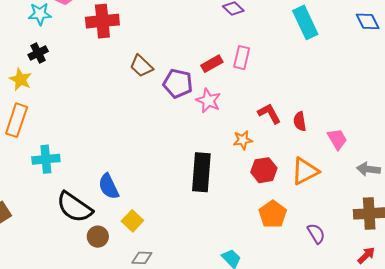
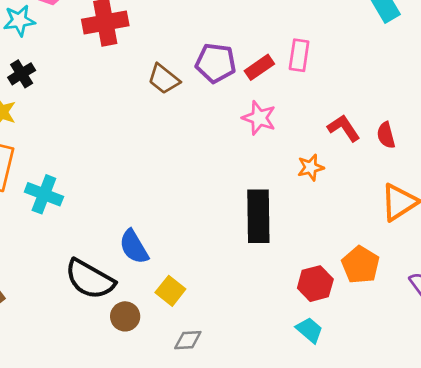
purple pentagon: (178, 84) -> (216, 63), moved
cyan cross: (46, 159) -> (44, 194), moved, turned 32
red hexagon: (264, 170) -> (315, 284), moved

